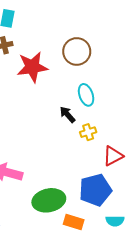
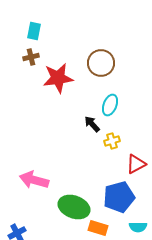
cyan ellipse: (86, 95) -> (110, 105), turned 40
green ellipse: (49, 200) -> (74, 207), turned 32

